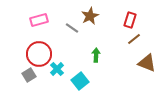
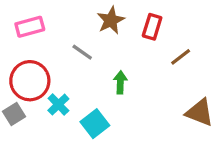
red rectangle: (130, 20) -> (152, 27), moved
gray line: (72, 28) -> (82, 52), moved
brown triangle: (147, 63) -> (200, 112), moved

